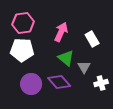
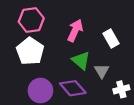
white pentagon: (22, 50) -> (30, 51), turned 30

